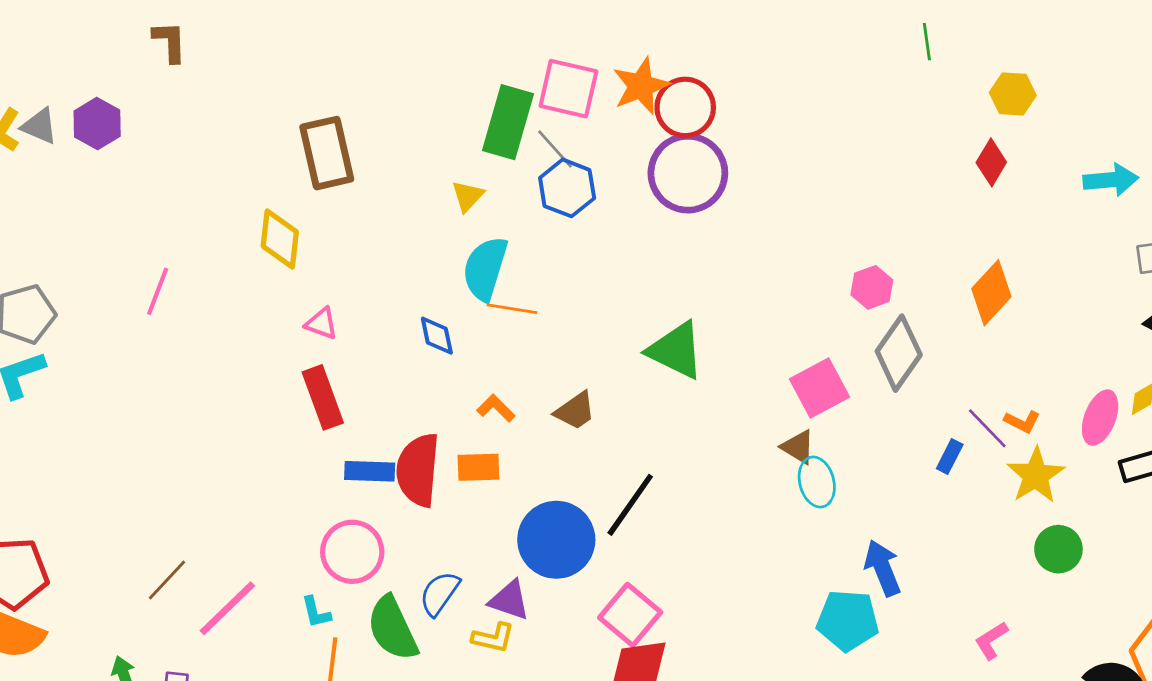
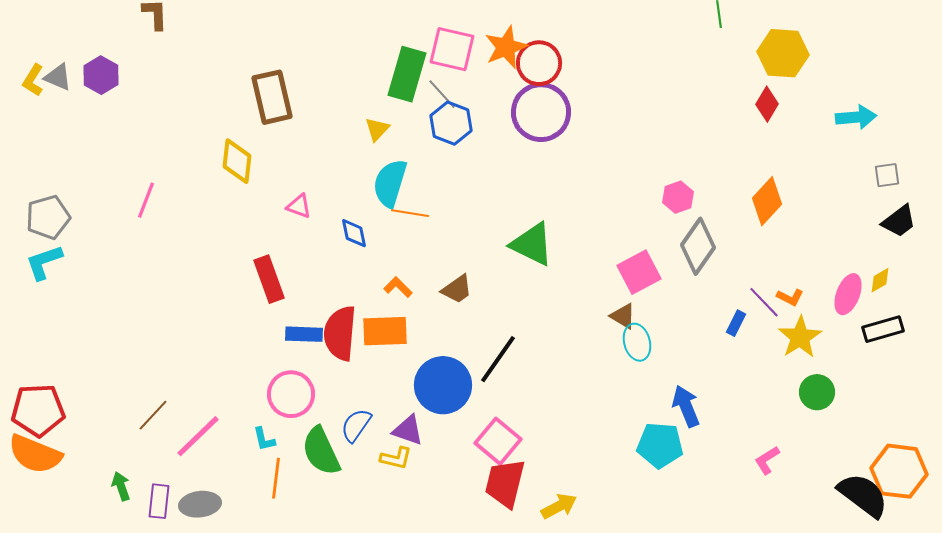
yellow hexagon: (1013, 94) -> (783, 53), size x1.5
pink triangle: (321, 324) -> (299, 206), moved
orange rectangle: (478, 467) -> (385, 331), size x1.4

